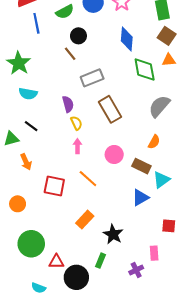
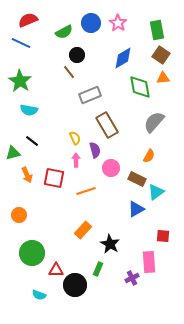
blue line: (36, 23) -> (21, 43), moved, turned -54
blue diamond: (127, 39) -> (123, 58), turned 55
purple semicircle: (68, 104) -> (95, 150), moved
orange line: (88, 179) -> (86, 191), turned -60
red square: (54, 186) -> (54, 178), moved
pink rectangle: (154, 253) -> (149, 262), size x1.5

